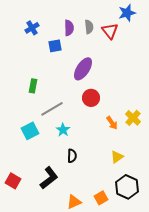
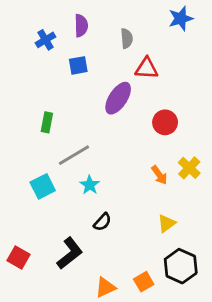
purple semicircle: (69, 28) -> (81, 26), moved
red triangle: (110, 31) -> (147, 68), moved, turned -48
red circle: (91, 98) -> (165, 122), moved
black semicircle: (72, 156) -> (102, 222), turned 40

